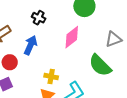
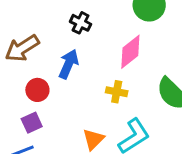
yellow cross: (51, 76) -> (117, 92), moved

